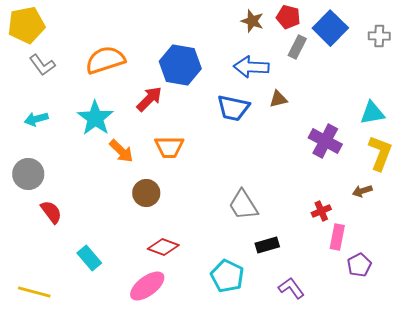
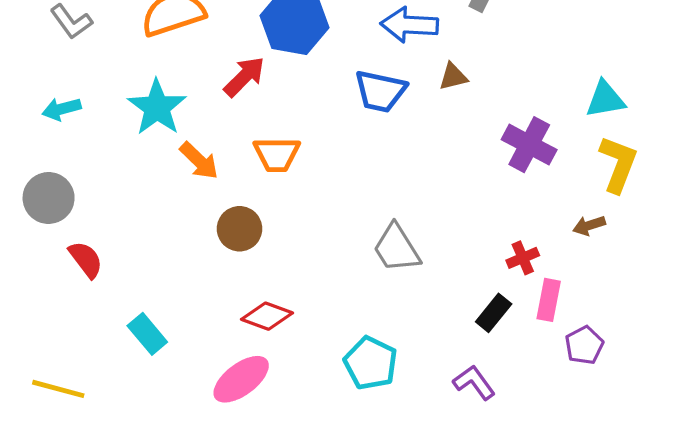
black rectangle: (267, 245) -> (494, 313), moved, turned -35

